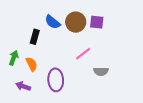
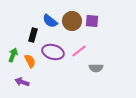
purple ellipse: (56, 80) -> (53, 52), moved, turned -70

